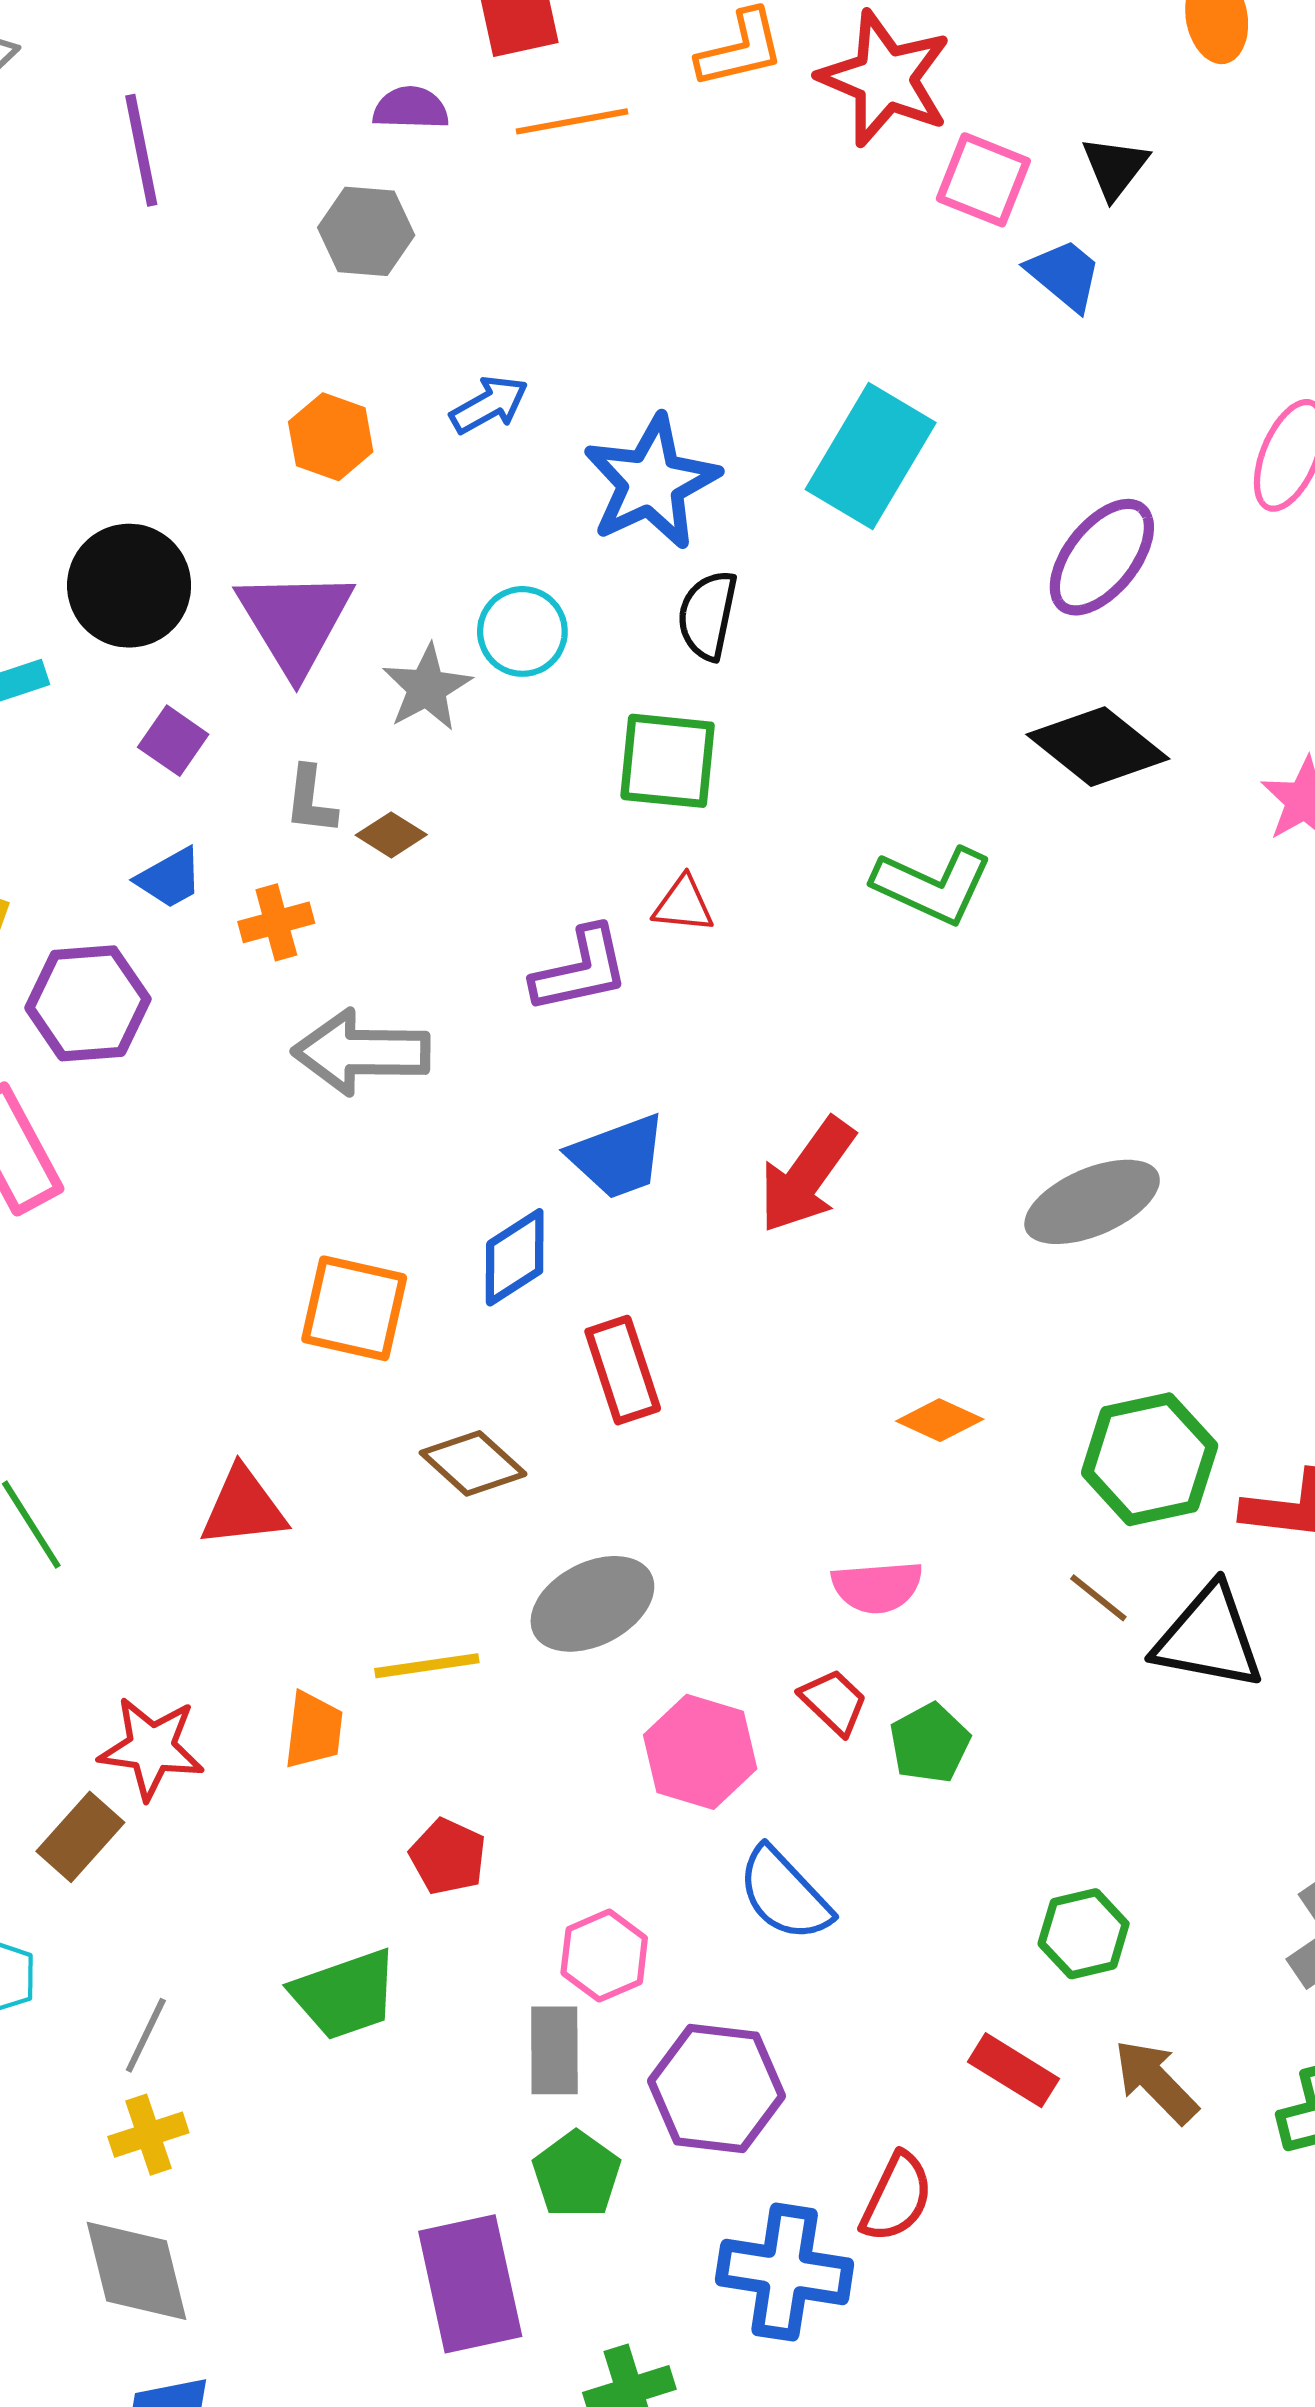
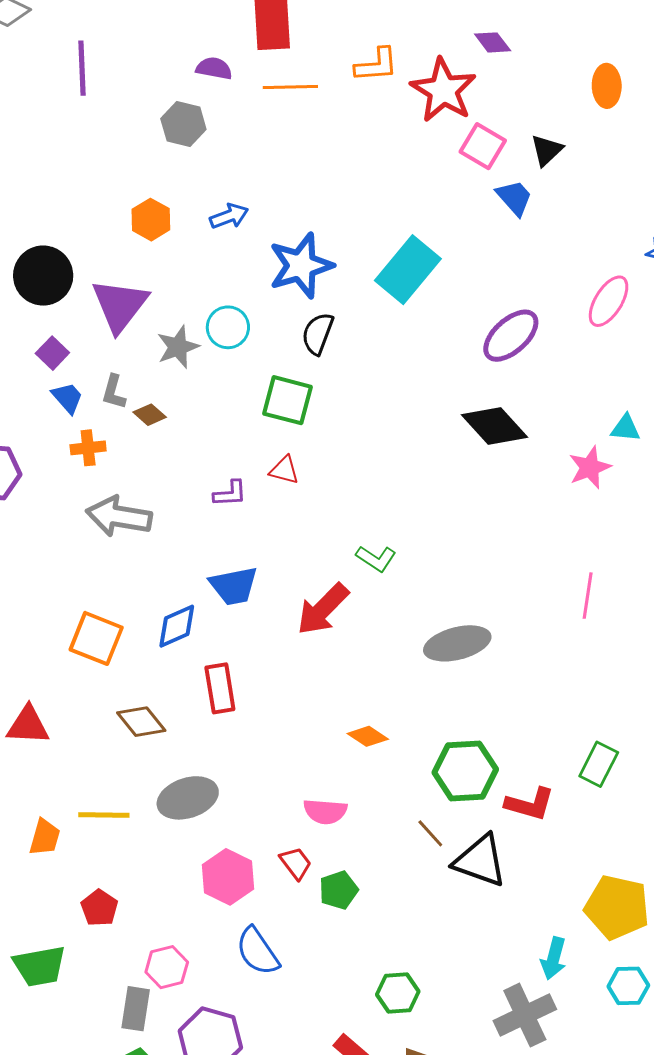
blue trapezoid: (170, 878) -> (67, 398), moved, turned -111
green L-shape: (932, 885) -> (376, 559), moved, size x0.7
purple L-shape: (581, 970) -> (230, 494), size x0.7

